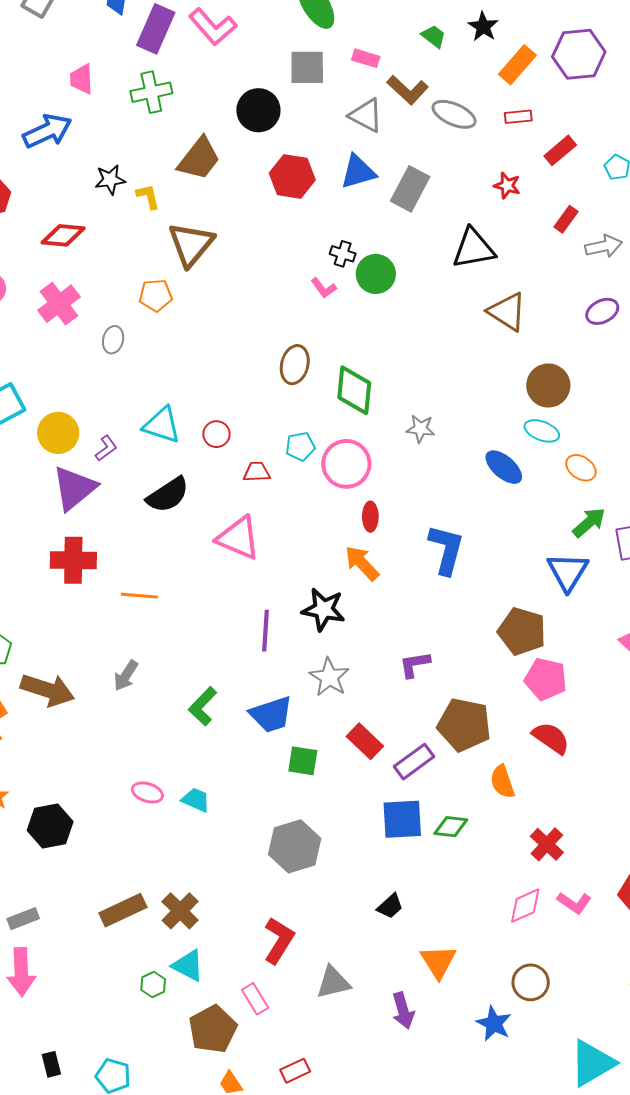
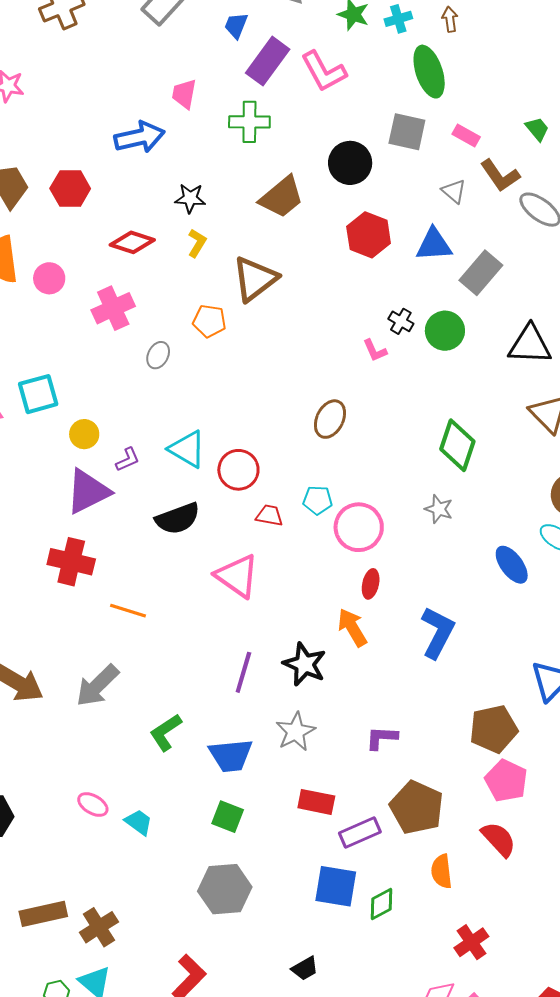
gray triangle: (366, 115) -> (454, 191), size x0.7
yellow L-shape: (148, 197) -> (197, 243), moved, turned 32
green circle: (376, 274) -> (445, 331), moved
green diamond: (354, 390) -> (457, 445), moved
yellow circle: (58, 433) -> (84, 434), size x0.7
red circle: (216, 434) -> (238, 470), size x1.5
brown pentagon: (522, 631) -> (494, 729), turned 30
gray arrow: (126, 676) -> (97, 686), size x1.5
red rectangle: (365, 741) -> (316, 802), turned -45
green square: (303, 761) -> (228, 817), moved
green diamond: (451, 827) -> (381, 904), turned -48

